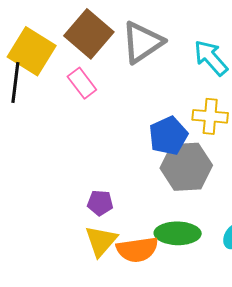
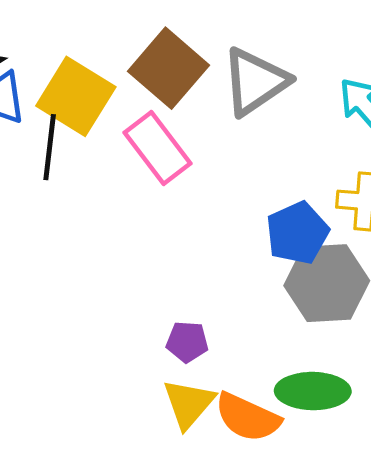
pink rectangle: (82, 83) -> (157, 148), size x1.4
orange semicircle: (137, 250) -> (248, 417), turned 33

